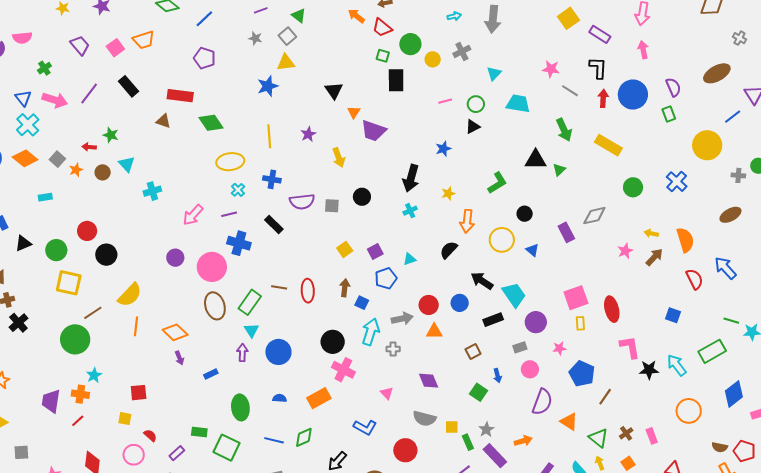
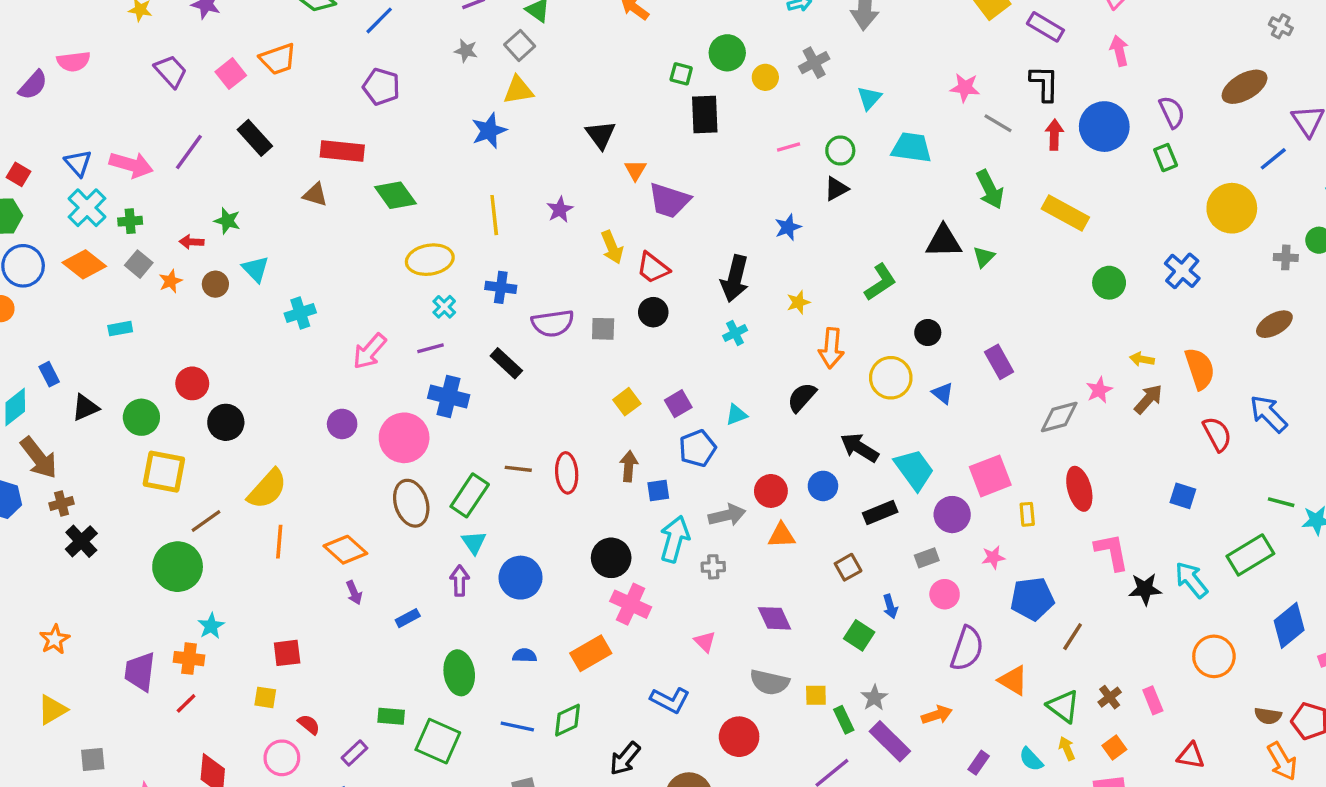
red trapezoid: (382, 28) -> (653, 268), moved
green cross: (44, 68) -> (130, 221), moved, turned 32
gray diamond: (594, 216) -> (1059, 417), moved
pink square: (576, 298) -> (990, 476), moved
blue square: (362, 303) -> (658, 490), turned -32
blue pentagon: (582, 374) -> (1032, 599), turned -30

